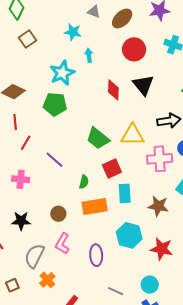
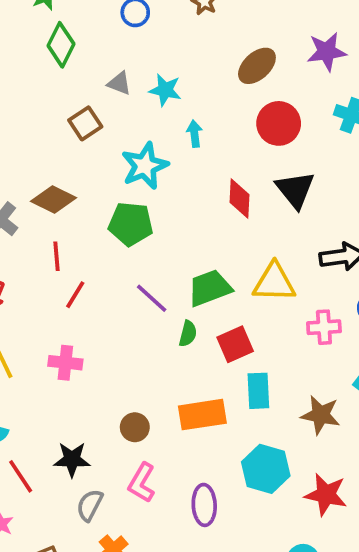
gray triangle: (94, 12) -> (119, 83), moved
brown square: (27, 39) -> (85, 123), moved
green trapezoid: (98, 138) -> (210, 288), turned 120
pink cross: (160, 159) -> (324, 327), size x0.7
purple line: (55, 160) -> (152, 298), moved
green semicircle: (84, 182) -> (188, 334), moved
black star: (21, 221) -> (72, 459), moved
gray semicircle: (34, 256) -> (90, 505), size x0.7

